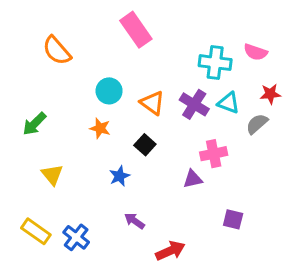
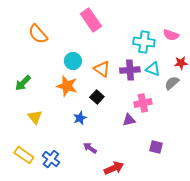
purple cross: (194, 104) -> (130, 70), turned -36
orange star: (100, 128) -> (67, 86), size x1.5

